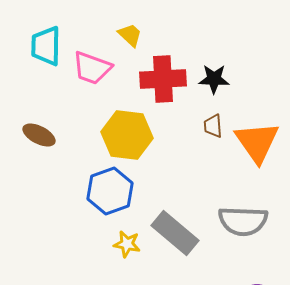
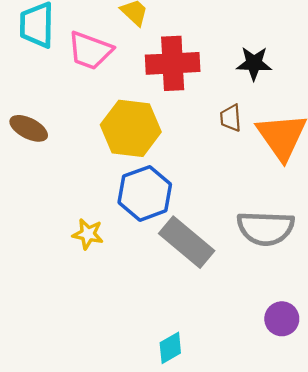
black star: (214, 79) -> (254, 63), moved
blue hexagon: (110, 191) -> (145, 193), moved
yellow star: (127, 244) -> (88, 234), moved

